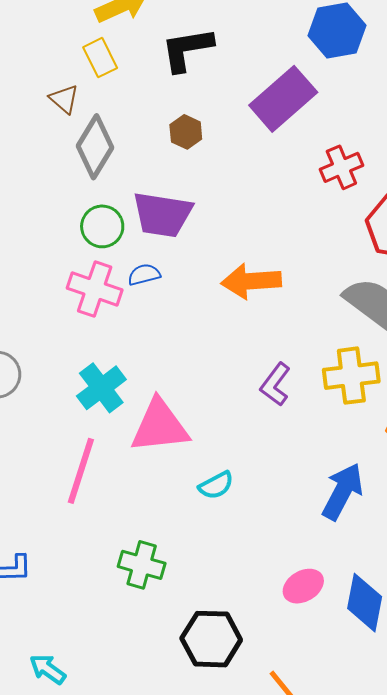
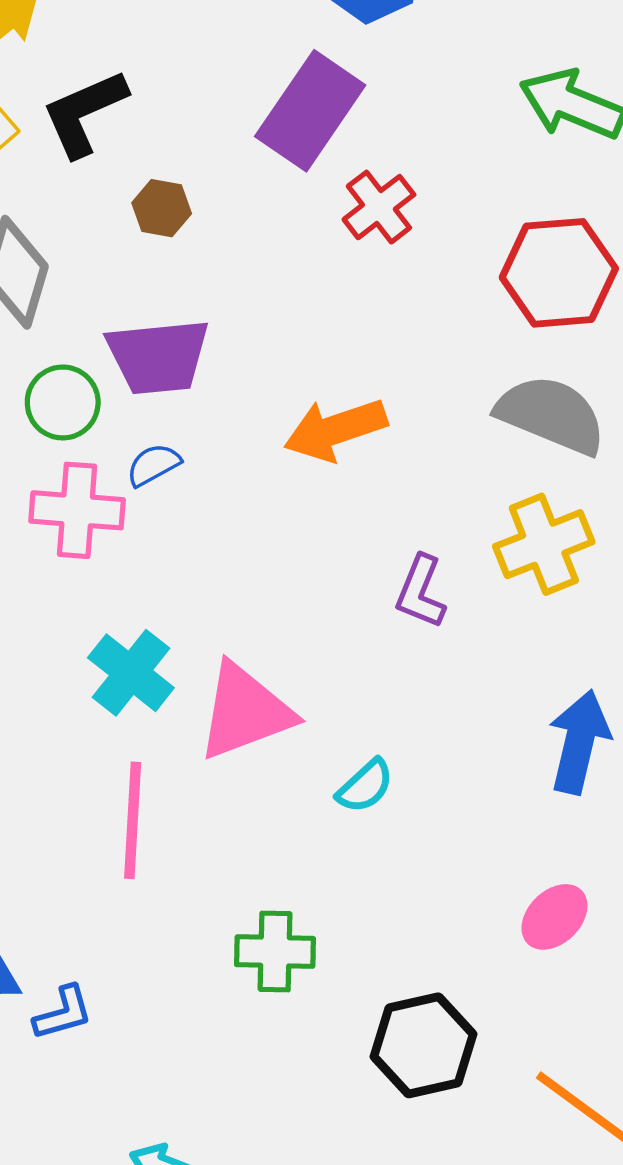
black L-shape: (187, 49) -> (84, 113), moved
red cross: (341, 167) -> (379, 207), moved

